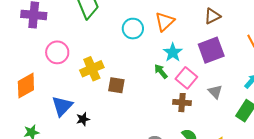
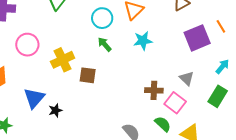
purple square: (211, 50) -> (197, 38), moved
cyan star: (173, 52) -> (143, 41), turned 30
green arrow: (161, 71) -> (105, 44), moved
pink square: (186, 78) -> (175, 103), moved

